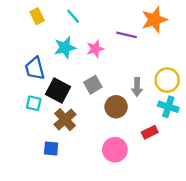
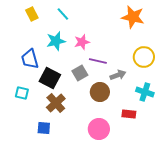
orange star: (154, 20) -> (133, 17), turned 30
purple line: (127, 35) -> (98, 61), moved
yellow circle: (167, 80) -> (144, 57), moved
gray arrow: (137, 87) -> (118, 75), turned -112
cyan square: (34, 103) -> (22, 93), moved
red rectangle: (150, 132) -> (129, 114), turned 32

